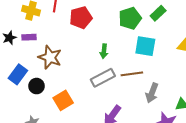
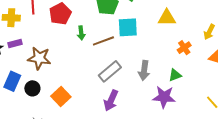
green arrow: (104, 51) -> (81, 33), moved
brown line: (132, 74) -> (103, 41), moved
gray rectangle: (103, 78) -> (110, 71), moved

